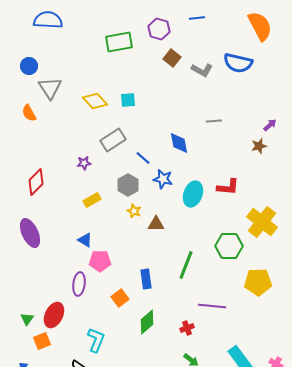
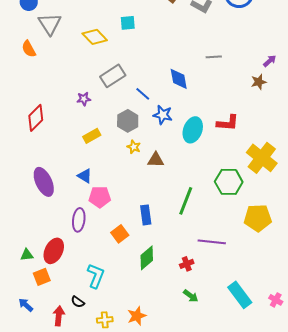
cyan square: (128, 100) -> (128, 23), moved
purple ellipse: (30, 233) -> (44, 182), moved
green triangle: (27, 319) -> (27, 255), turned 48

